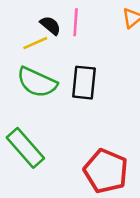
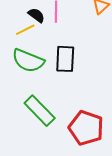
green rectangle: (25, 148) -> (40, 111), moved

